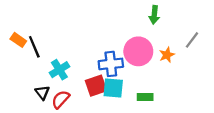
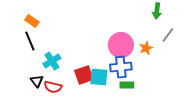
green arrow: (154, 15) -> (157, 11), moved
orange rectangle: (18, 40) -> (32, 21), moved
blue cross: (111, 64) -> (121, 67), moved
red semicircle: (61, 99) -> (53, 87), turned -120

